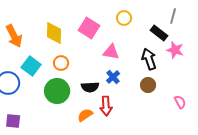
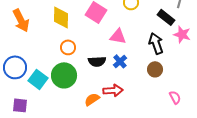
cyan square: (31, 66) -> (38, 79), moved
black semicircle: (90, 87) -> (97, 61), moved
pink semicircle: (180, 102) -> (175, 97), moved
red arrow: (106, 106) -> (113, 90), turned -90

